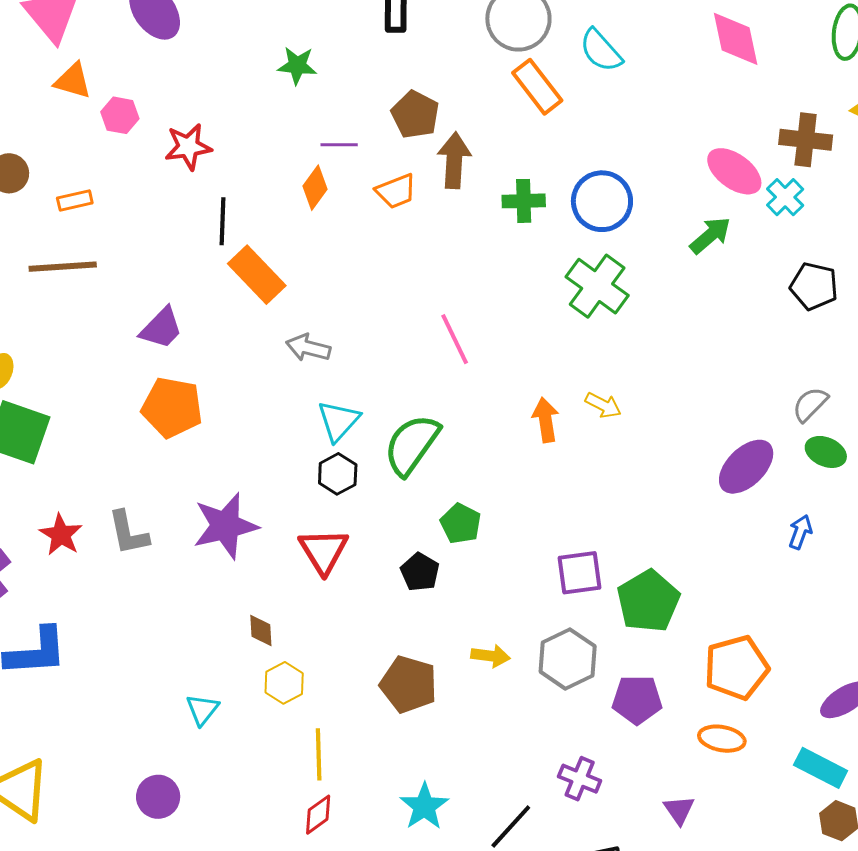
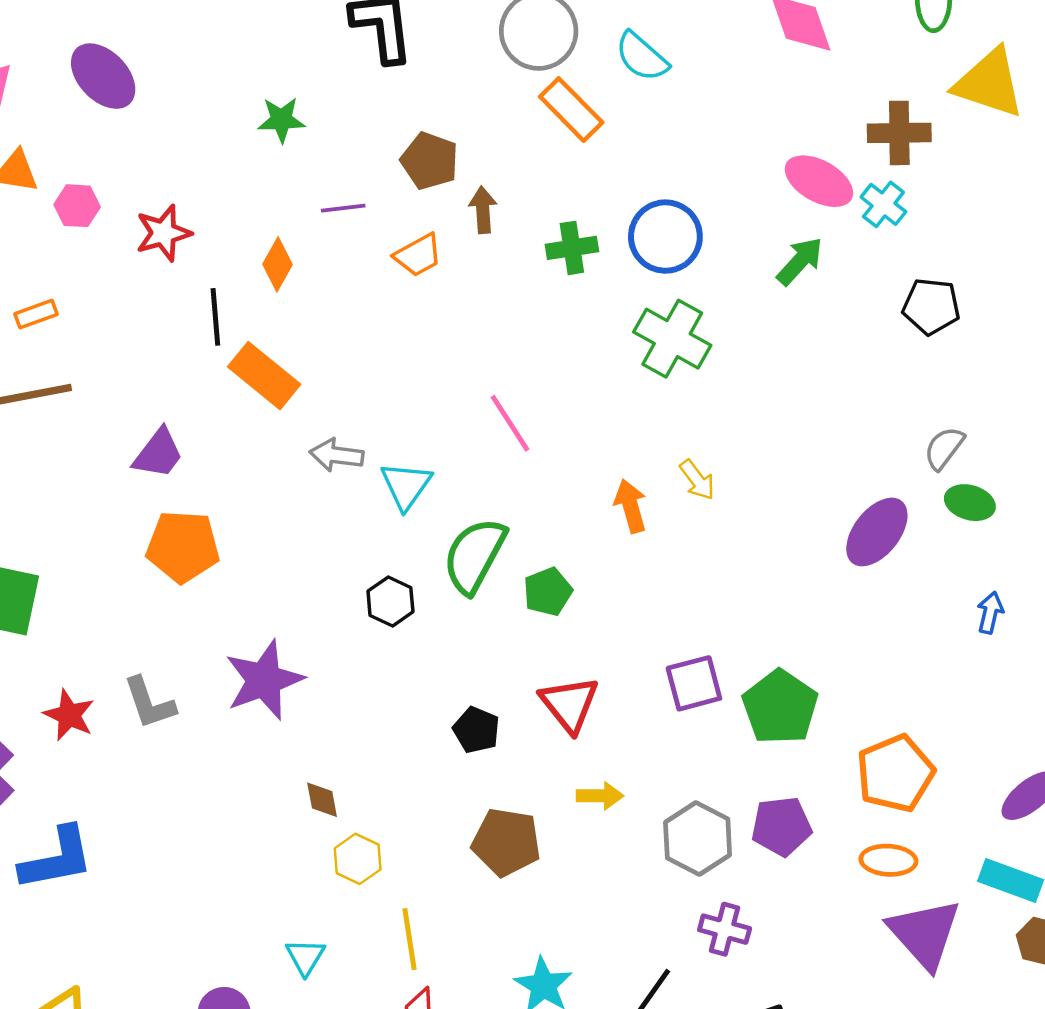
brown arrow: (454, 160) -> (483, 210), size x0.7
orange diamond: (315, 188) -> (278, 264), moved
yellow arrow: (603, 405) -> (697, 480), turned 33
cyan triangle: (339, 421) -> (406, 485), moved
green pentagon: (461, 524) -> (548, 592), moved, turned 30
blue arrow: (800, 532) -> (990, 613), moved
red triangle: (323, 551) -> (569, 704), moved
black pentagon: (420, 572) -> (476, 730), moved
gray hexagon: (568, 659) -> (698, 839), moved
cyan triangle: (202, 709) -> (305, 957), moved
purple triangle: (679, 810) -> (924, 934), moved, size x2.0

